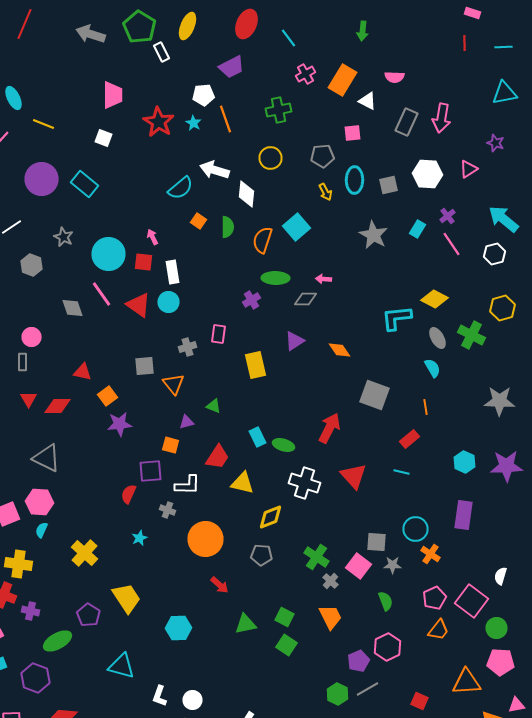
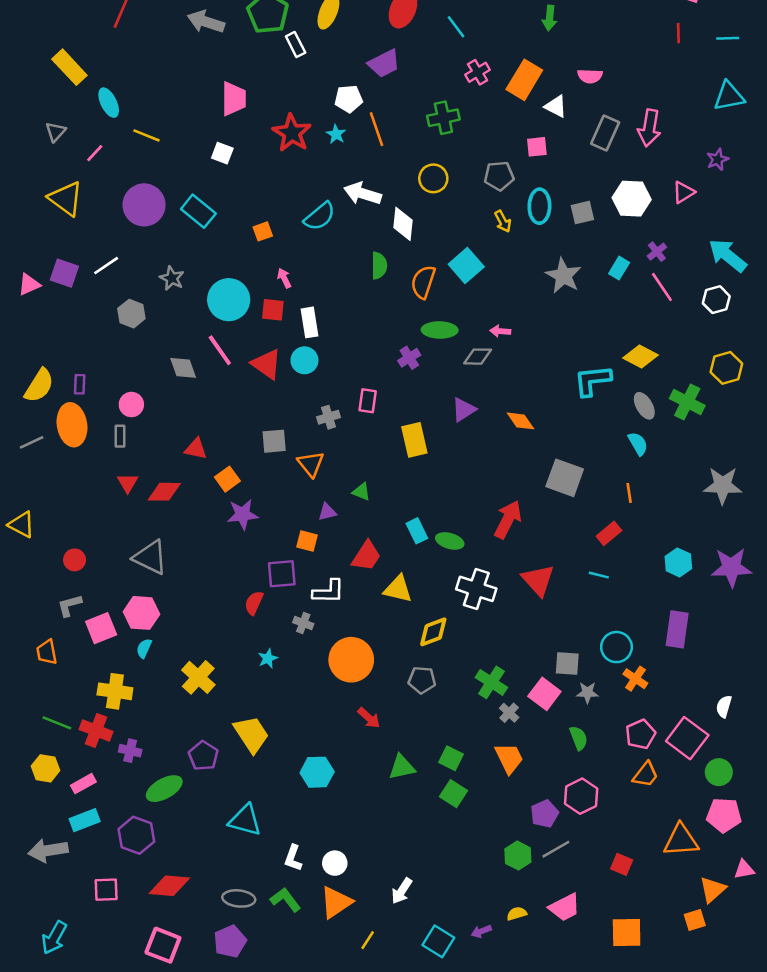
purple star: (496, 143) -> (718, 159), turned 30
orange square: (198, 221) -> (263, 231), moved, turned 35

